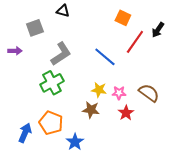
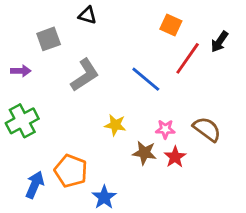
green cross: (52, 83) -> (22, 121), moved
yellow star: (99, 90) -> (115, 125), moved
brown star: (91, 110) -> (144, 153), moved

